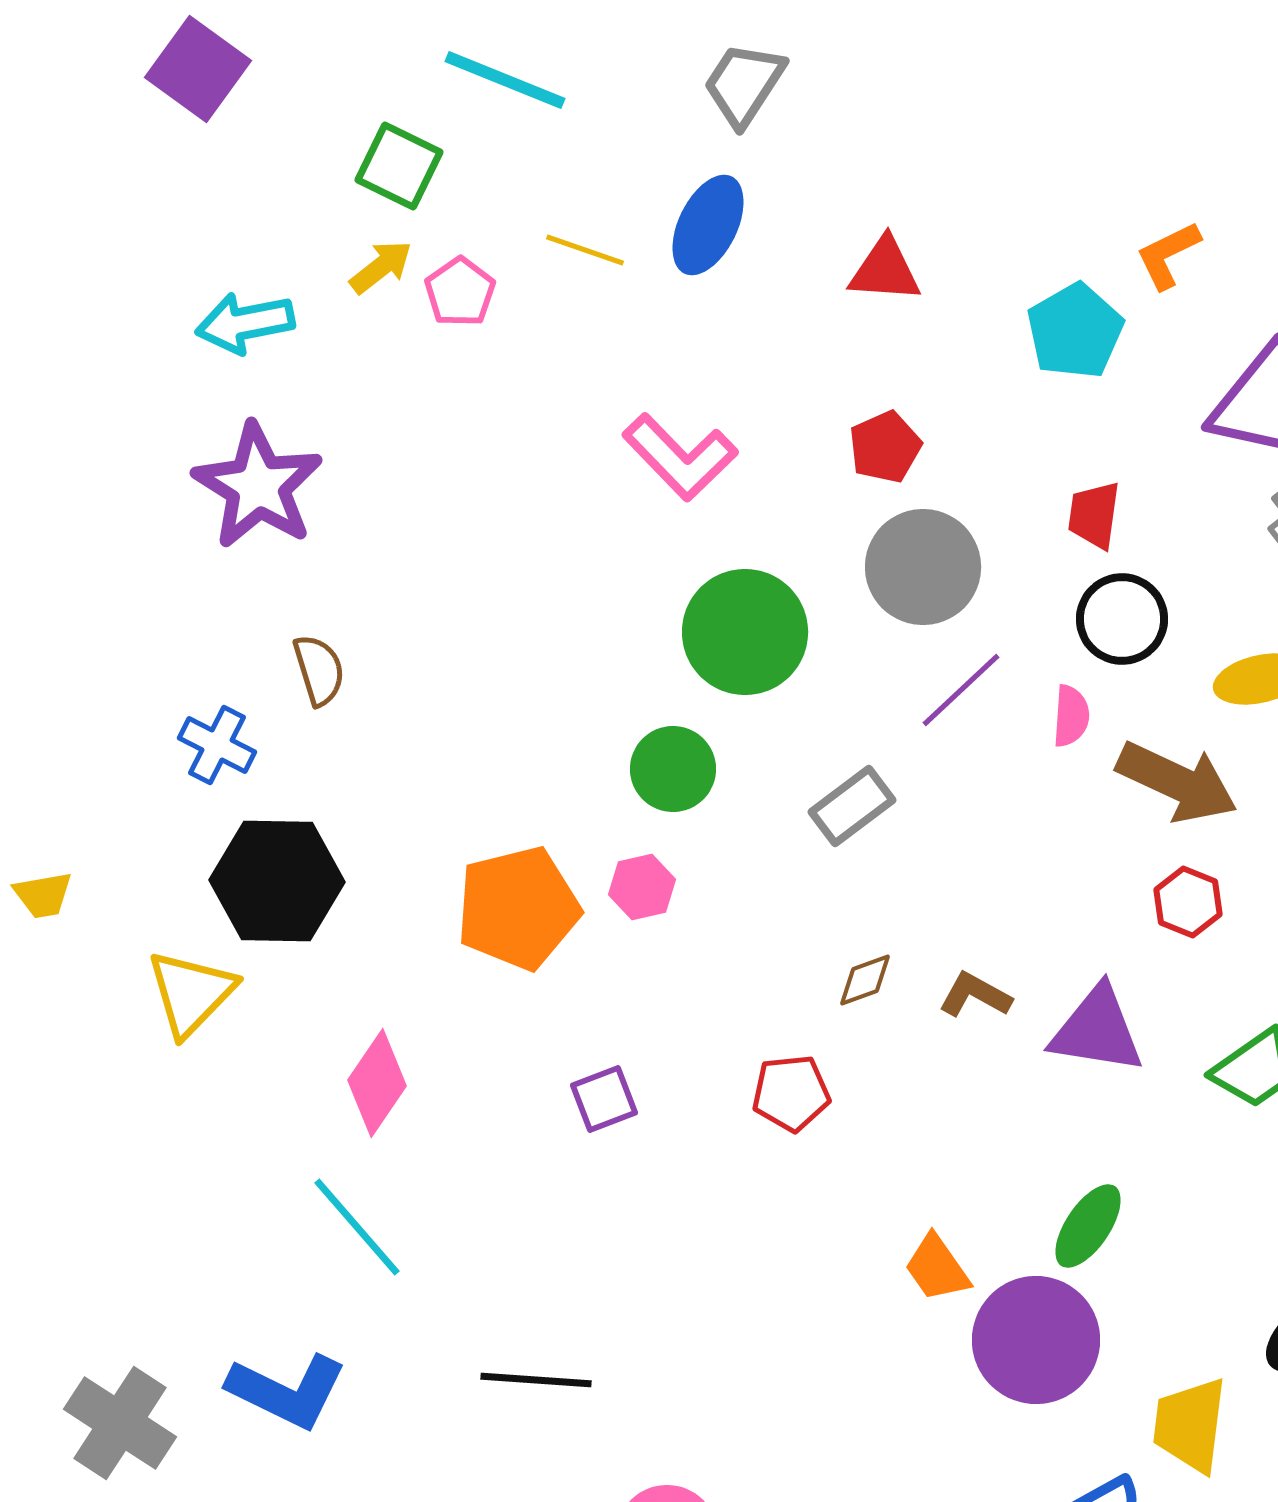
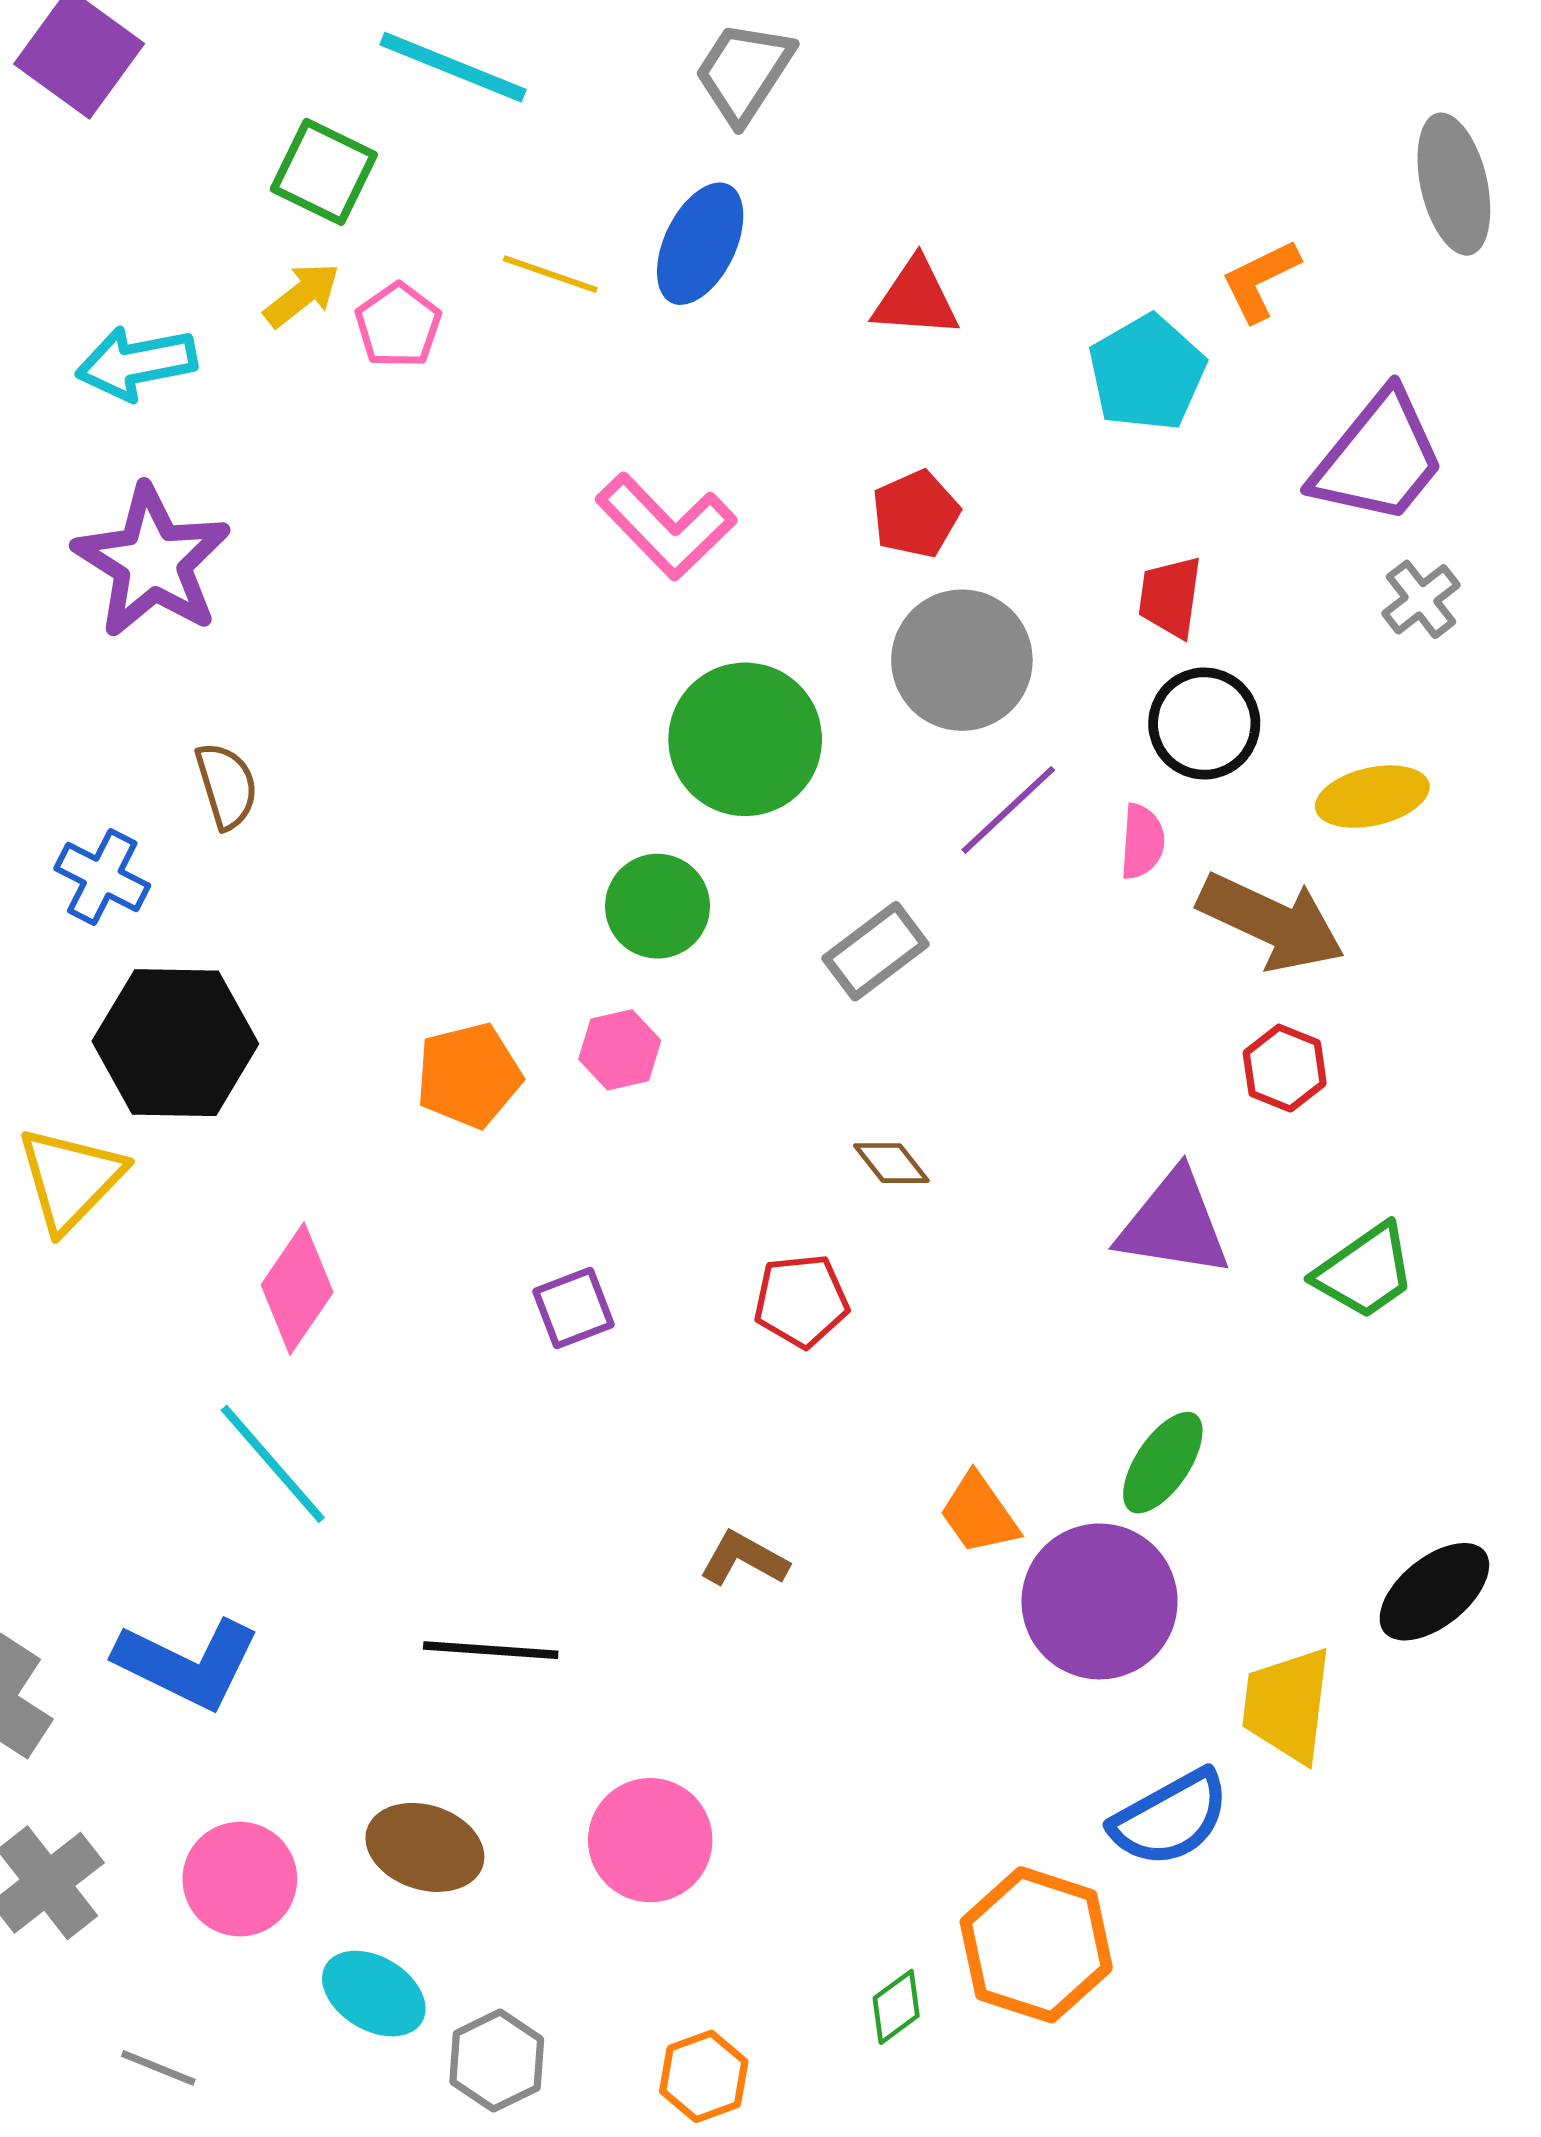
orange pentagon: (518, 908) -> (469, 1075), size x0.7
brown diamond: (865, 980) -> (891, 1163), turned 72
brown L-shape: (975, 995) -> (744, 1559), moved

